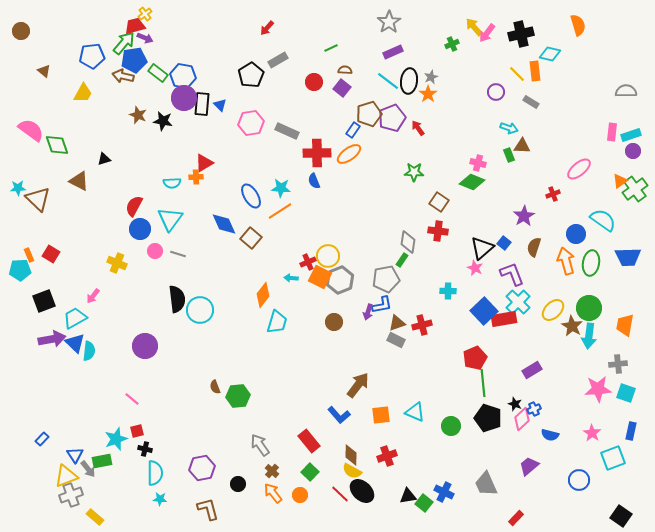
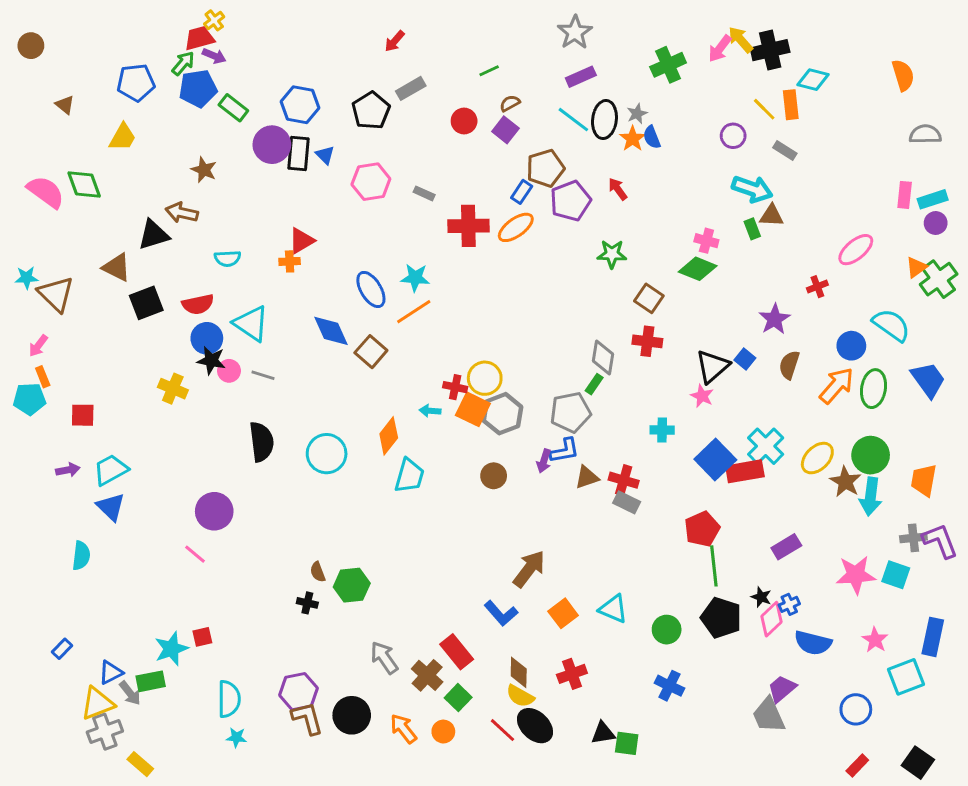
orange semicircle: (578, 25) -> (903, 75), moved
yellow arrow: (474, 27) -> (740, 40), moved
green arrow: (124, 43) -> (183, 63), size x0.7
green cross: (452, 44) -> (668, 65), size x1.6
brown semicircle: (345, 70) -> (510, 103), turned -32
brown arrow: (123, 76) -> (182, 213), moved
blue hexagon: (183, 76) -> (300, 105), moved
purple pentagon: (392, 118) -> (570, 201), moved
black star: (163, 121) -> (211, 360), moved
cyan arrow: (509, 128) -> (752, 189), size x1.5
gray rectangle: (287, 131) -> (424, 193), size x0.6
green diamond: (57, 145) -> (84, 185), moved
black triangle: (104, 159) -> (154, 235), size x1.6
blue semicircle: (314, 181) -> (652, 137), moved
cyan semicircle: (172, 183) -> (228, 258), moved
red semicircle: (134, 206) -> (198, 304), turned -130
cyan triangle: (170, 219) -> (251, 324), turned -32
red square: (51, 254) -> (83, 415), moved, turned -30
blue trapezoid: (628, 257) -> (928, 380), turned -124
orange arrow: (566, 261) -> (837, 386), turned 56
red cross: (308, 262) -> (455, 387), turned 35
purple L-shape: (512, 274) -> (940, 541), moved
pink arrow: (93, 296) -> (38, 346), moved
black square: (44, 301) -> (146, 303), moved
cyan circle: (200, 310) -> (327, 454), moved
red cross: (422, 325) -> (624, 480), turned 30
purple arrow: (52, 339) -> (68, 470), moved, size x0.6
gray rectangle: (396, 340) -> (627, 502), moved
cyan semicircle: (89, 351) -> (81, 556), moved
pink star: (598, 389) -> (856, 575), moved
cyan square: (626, 393) -> (896, 575), moved
pink line: (132, 399) -> (195, 554), moved
orange square: (381, 415) -> (563, 613), turned -30
blue rectangle: (631, 431) -> (933, 637), size x1.4
blue semicircle: (550, 435) -> (813, 643), size x1.4
black cross: (145, 449) -> (307, 603), moved
blue triangle: (75, 455) -> (111, 672), turned 36
brown cross: (272, 471) -> (427, 675), moved, size x1.5
black circle: (238, 484) -> (352, 715), size x1.6
gray trapezoid: (486, 484) -> (769, 715), moved
blue cross: (444, 492) -> (670, 686), moved
green square: (424, 503) -> (627, 743), turned -30
brown L-shape: (208, 509) -> (307, 718), moved
red rectangle: (516, 518) -> (857, 766), moved

